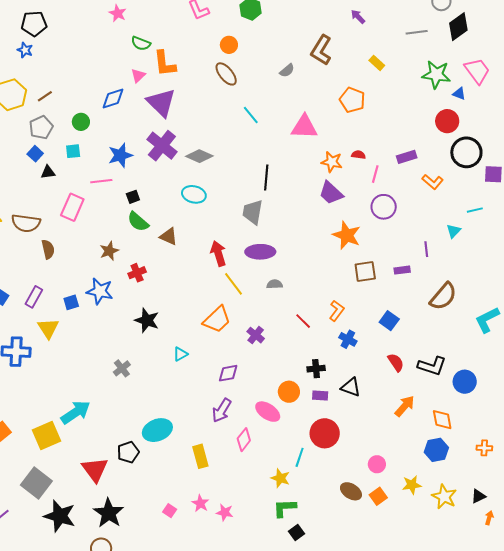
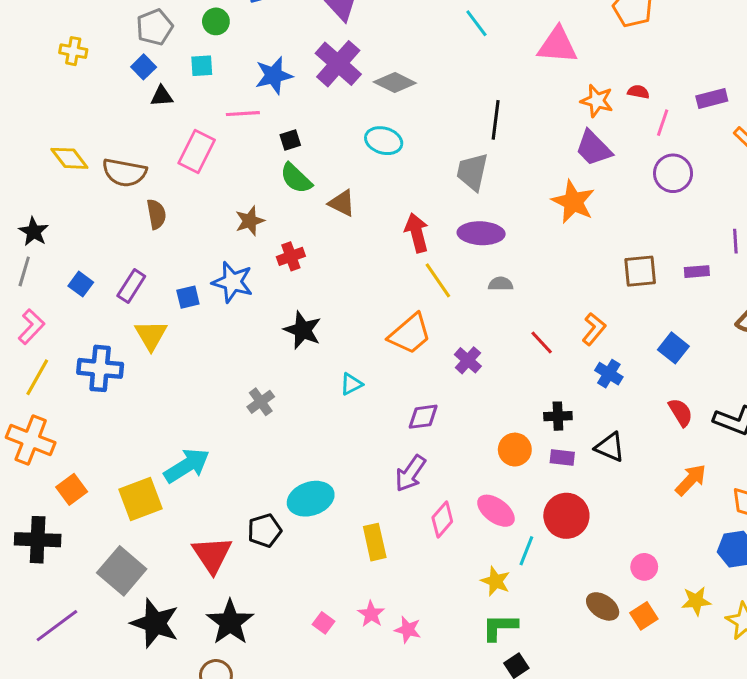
orange star: (347, 235) -> (573, 202), moved
pink ellipse: (268, 412) -> (496, 511), moved

